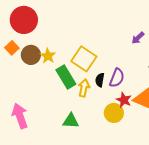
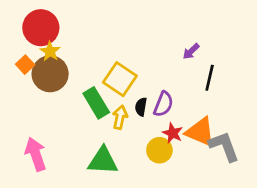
brown circle: (31, 55) -> (50, 74), size x1.4
yellow star: (48, 56) -> (50, 51), moved
green triangle: (71, 121) -> (103, 161), size x1.4

